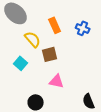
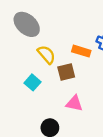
orange rectangle: (55, 25) -> (81, 51), moved, turned -49

